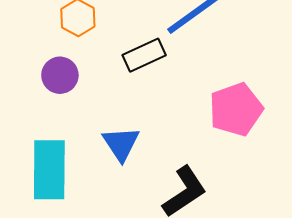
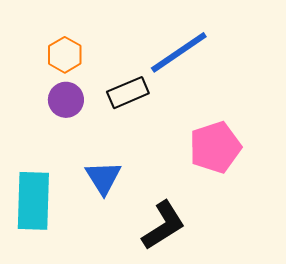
purple circle: (60, 75) -> (66, 100), moved

